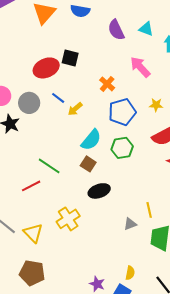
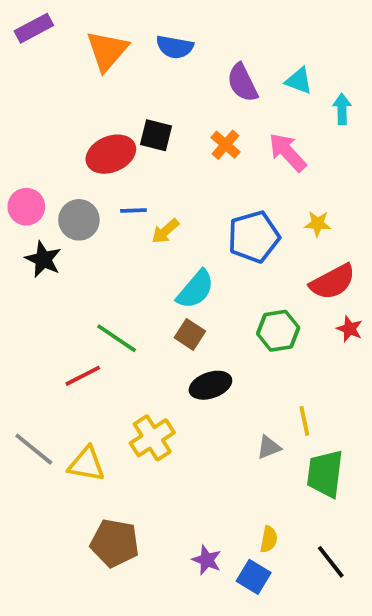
orange cross: (107, 84) -> (225, 145), moved
blue line: (58, 98) -> (133, 210), turned -40
green hexagon: (122, 148) -> (278, 331), moved
yellow triangle: (33, 233) -> (86, 464), turned -35
brown pentagon: (32, 273) -> (115, 543), moved

